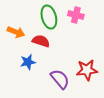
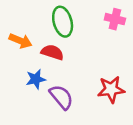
pink cross: (76, 15) -> (115, 19), moved
purple semicircle: (60, 79) -> (61, 97), moved

